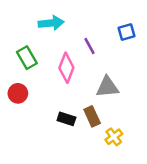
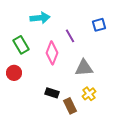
brown rectangle: (92, 116) -> (70, 106), moved
yellow cross: (114, 137) -> (89, 94), moved

